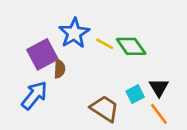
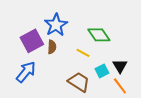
yellow line: (105, 44) -> (83, 53), moved
brown semicircle: (60, 69) -> (52, 47), moved

